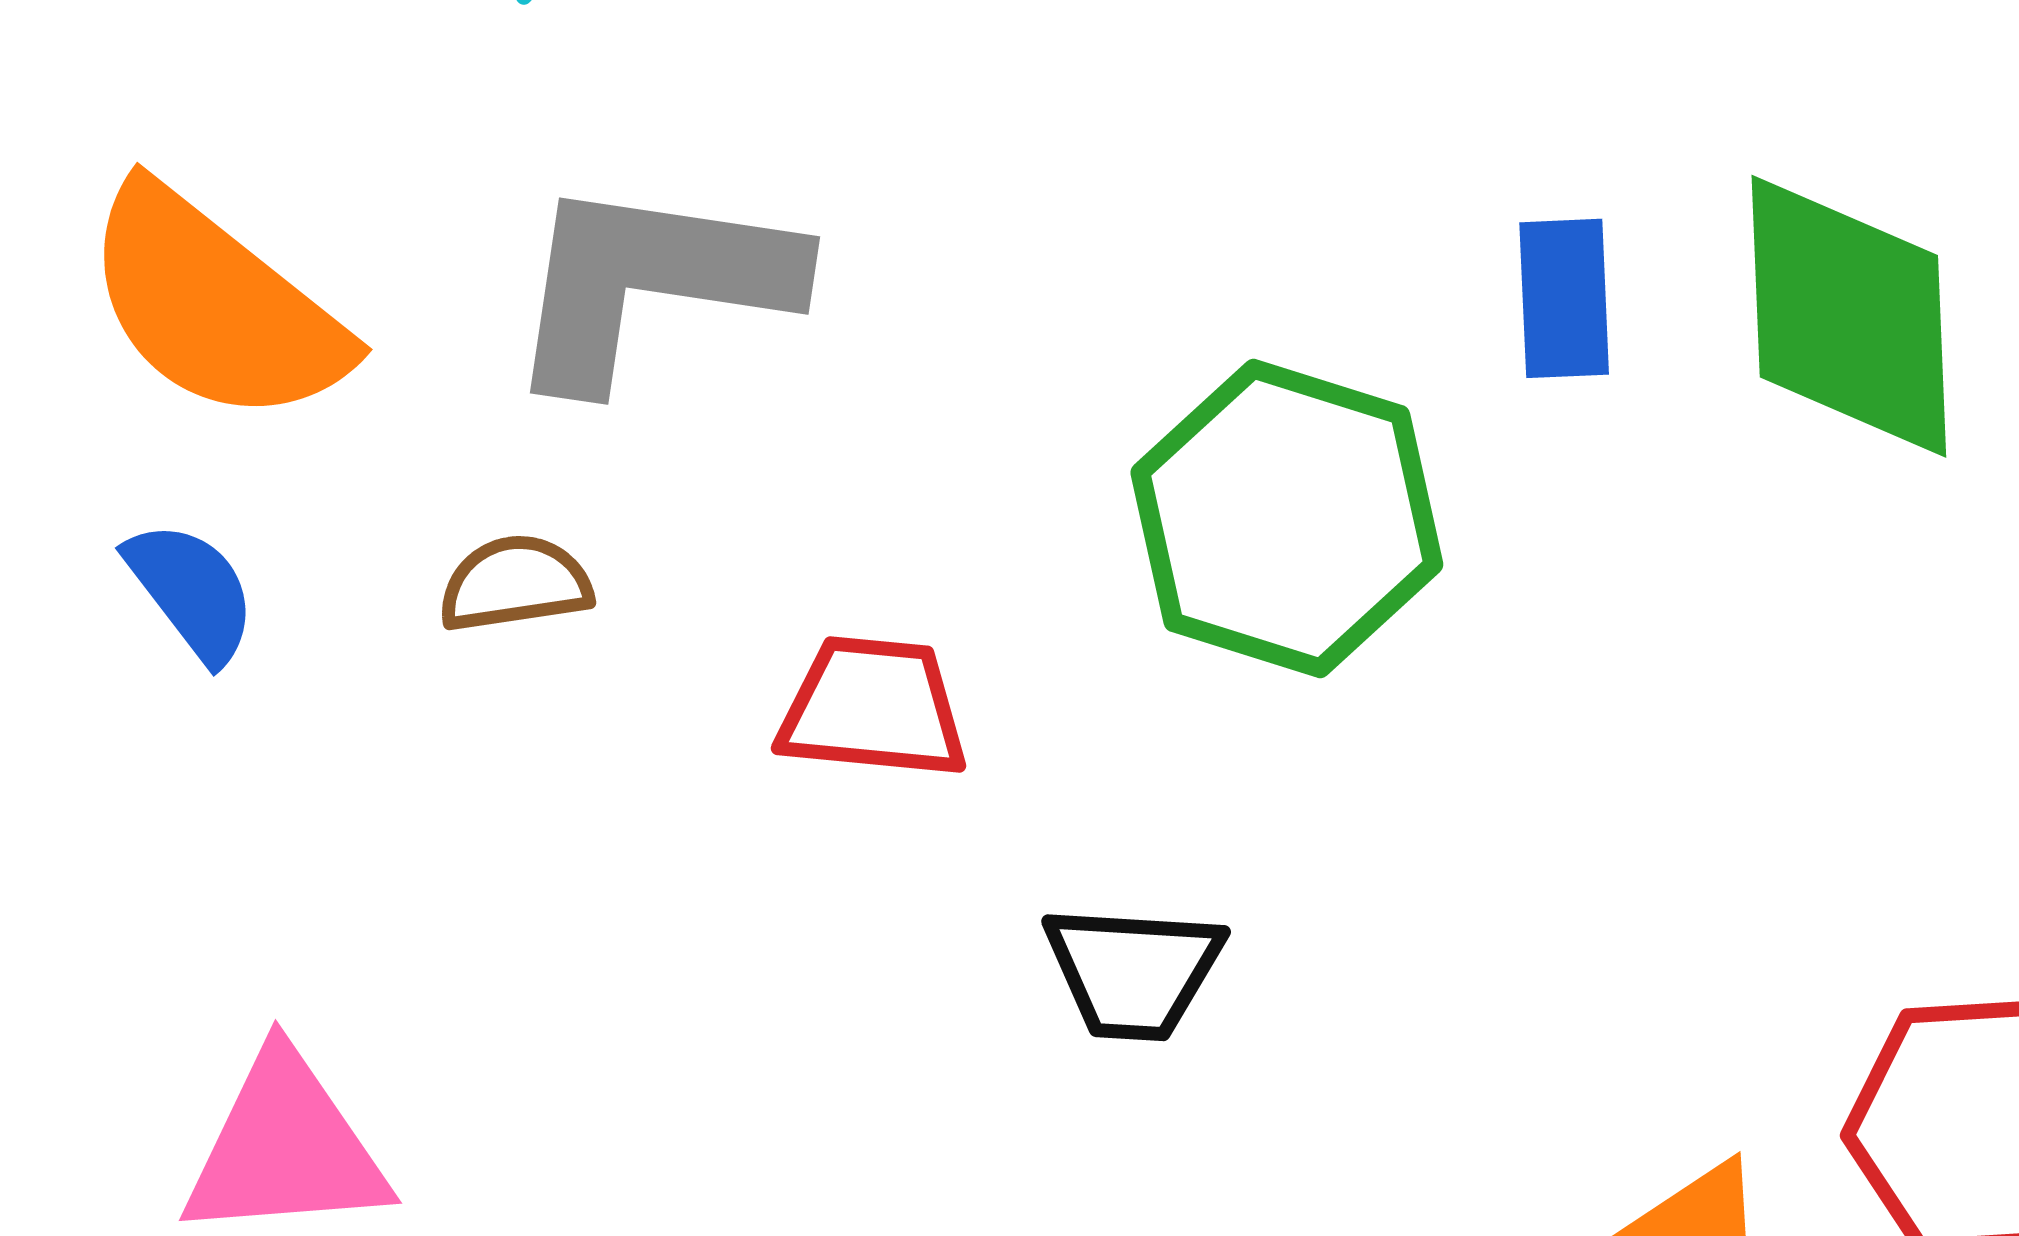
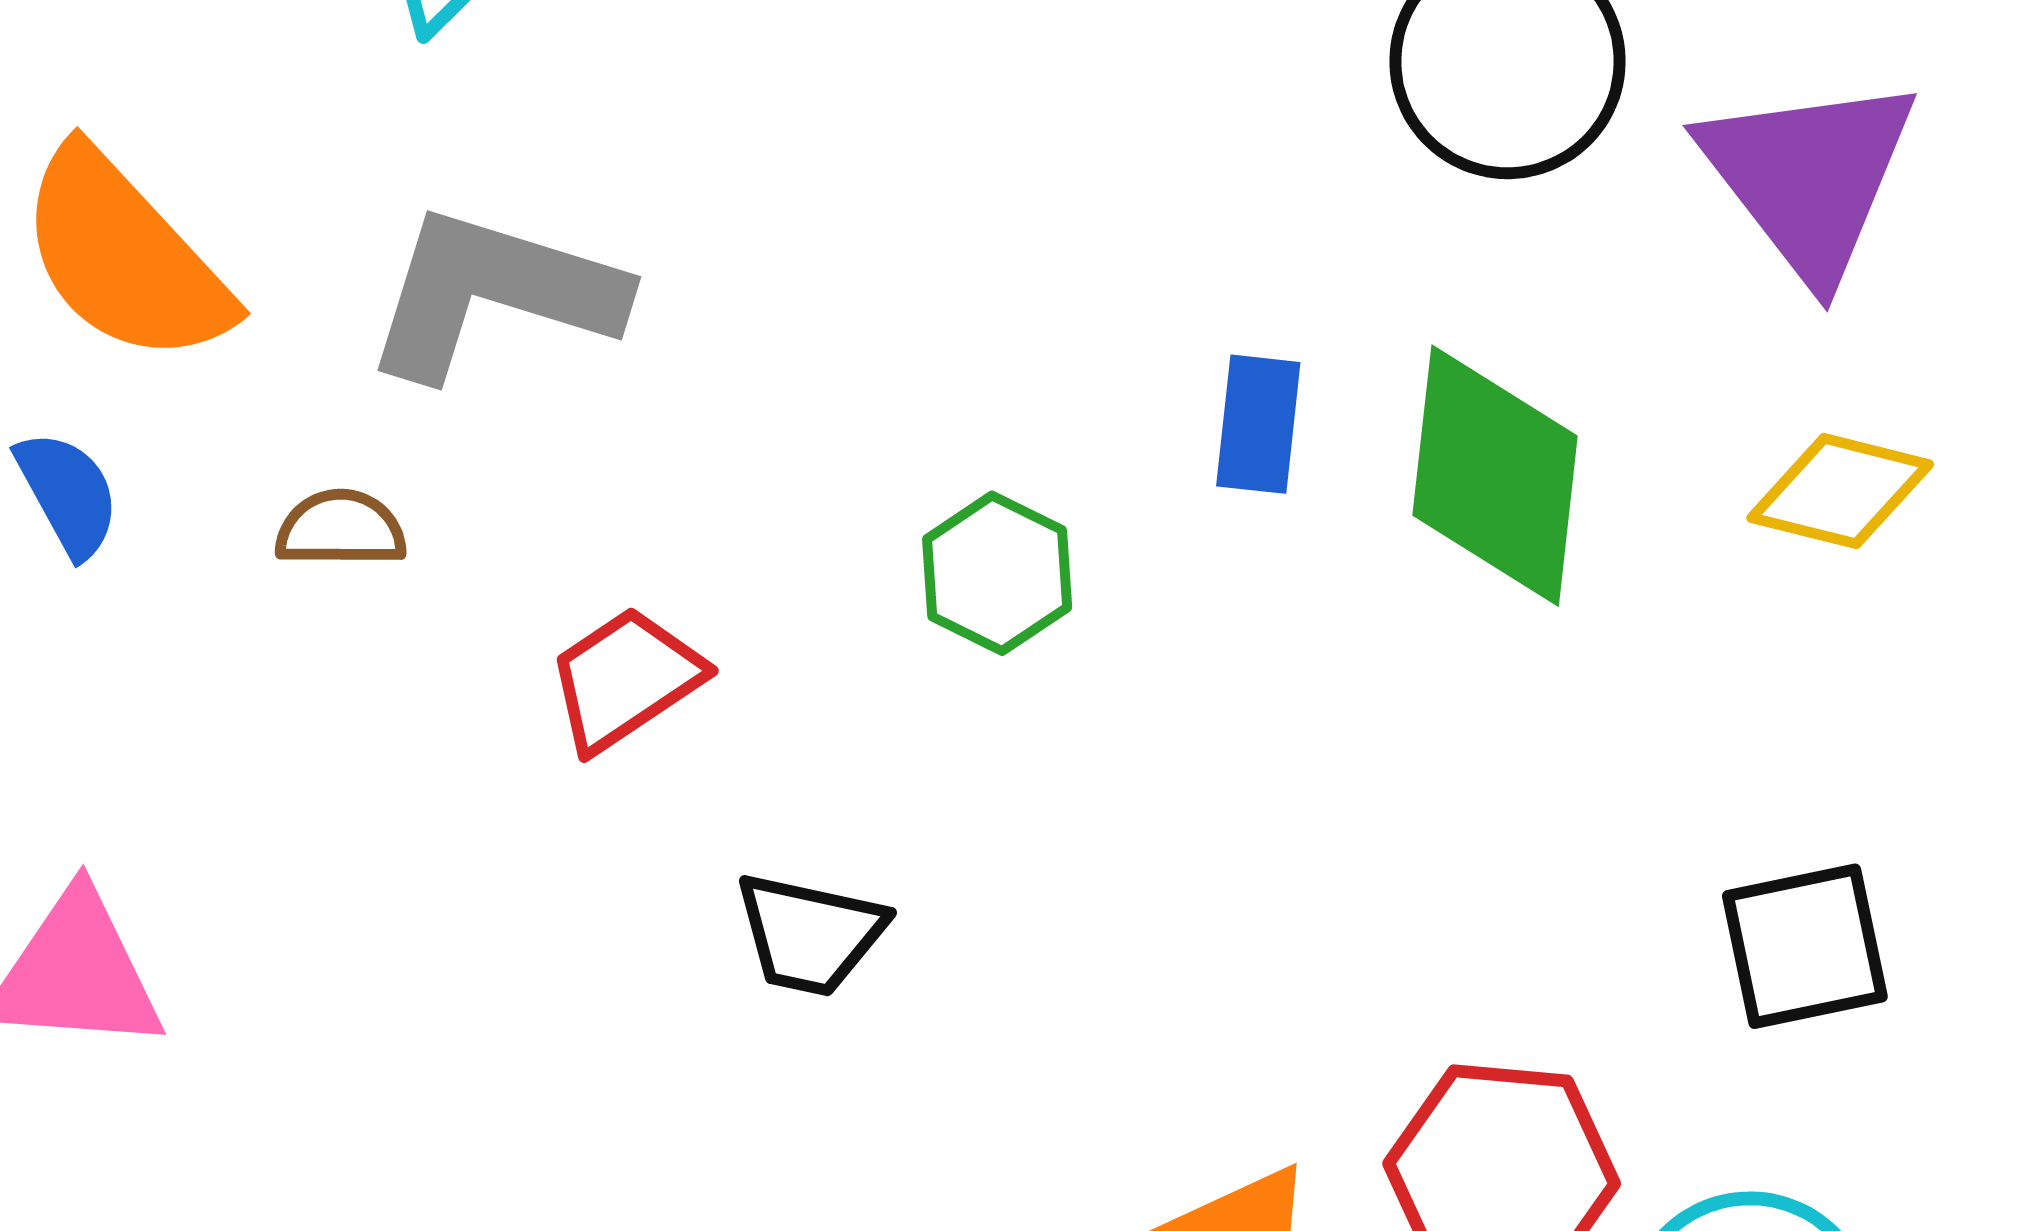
green hexagon: (1287, 519) -> (997, 573), size x0.6
red trapezoid: (873, 708) -> (625, 679), turned -48

